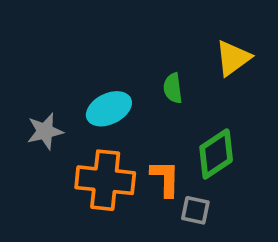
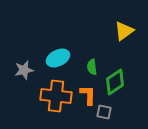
green semicircle: (173, 88) -> (92, 67), moved

